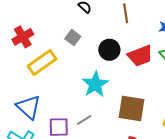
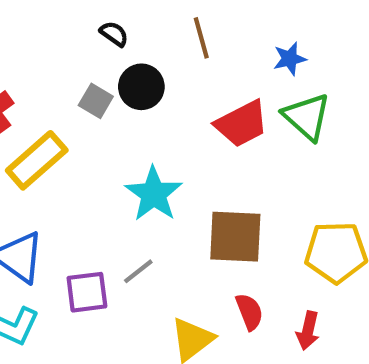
black circle: (109, 50) -> (141, 87), moved

